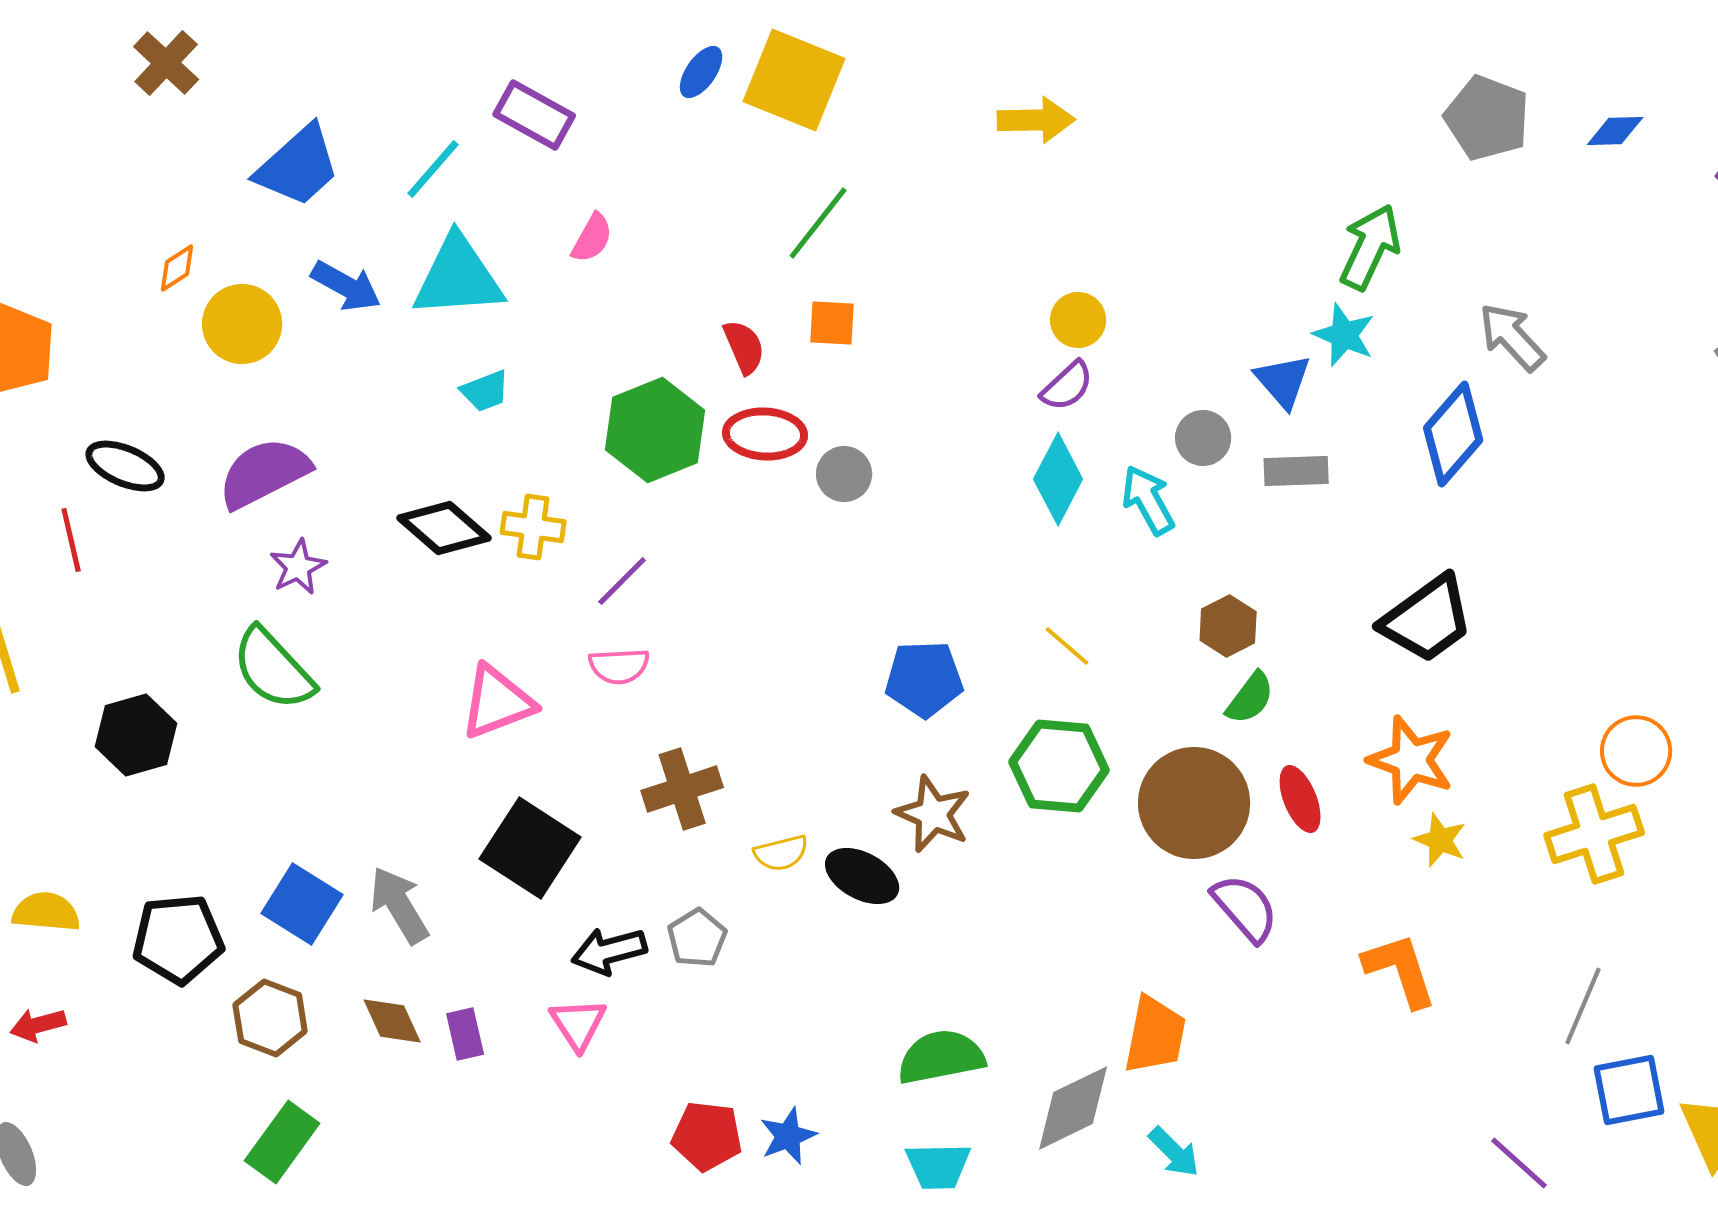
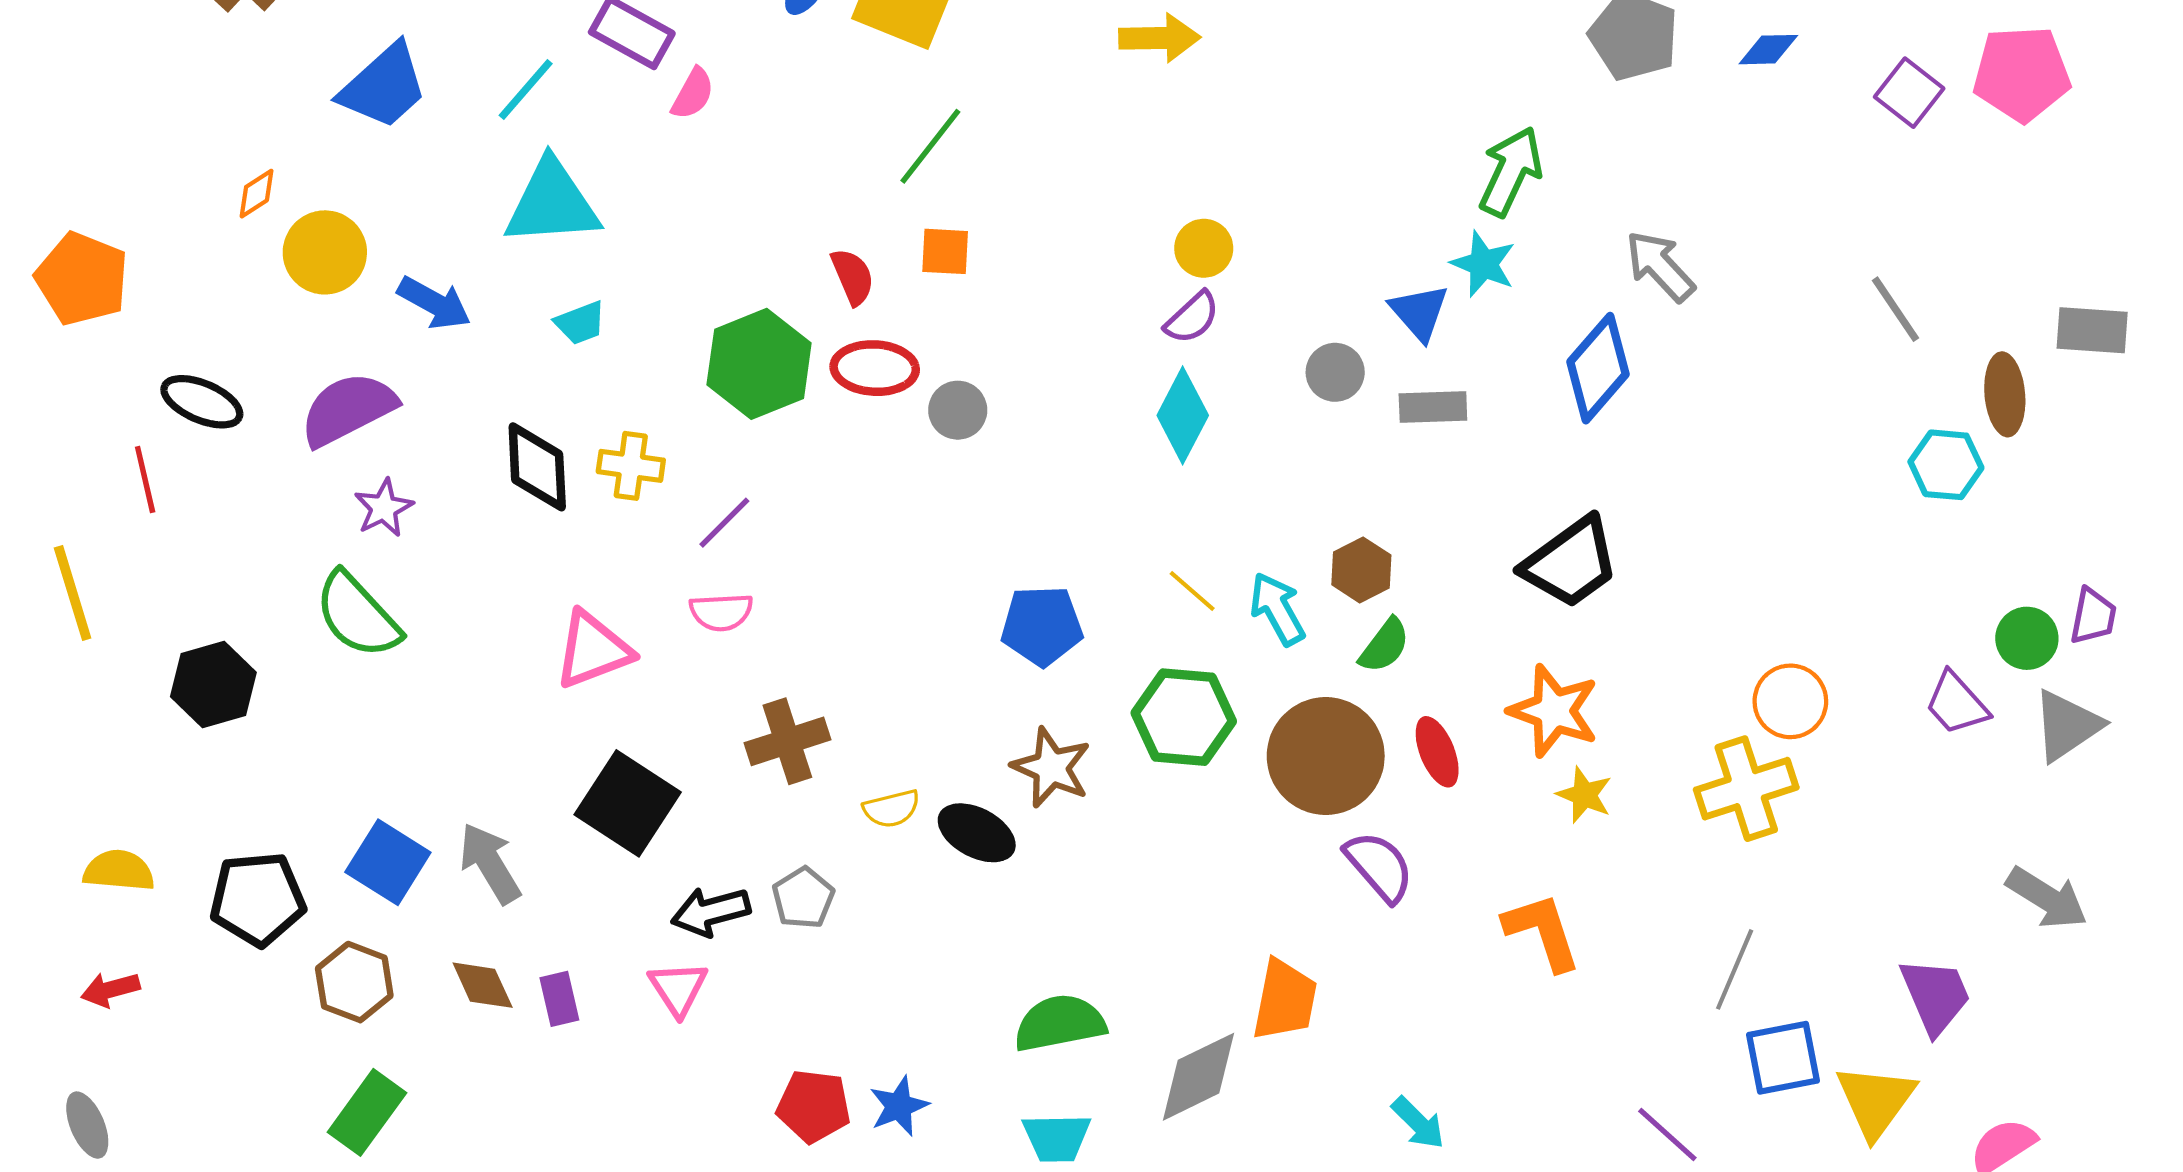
pink semicircle: (592, 238) -> (693, 94), moved
blue arrow: (346, 286) -> (434, 303), moved
cyan arrow: (1148, 500) -> (1277, 609), moved
black diamond: (444, 528) -> (537, 467), turned 46
cyan arrow: (1174, 1152) -> (1418, 1123), moved

